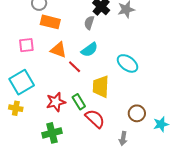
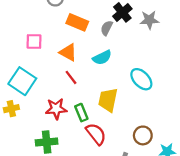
orange rectangle: (50, 22) -> (77, 22), moved
red line: (75, 67) -> (71, 77), moved
cyan square: (22, 82) -> (22, 81), turned -35
yellow cross: (16, 108) -> (11, 109), turned -32

